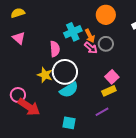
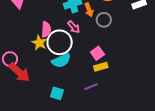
pink arrow: (91, 48) -> (74, 27), moved
pink semicircle: (55, 49) -> (46, 29), moved
pink square: (112, 77) -> (97, 53), moved

